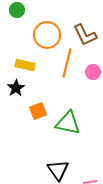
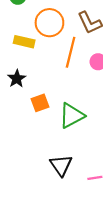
yellow rectangle: (25, 65) -> (24, 42), moved
green triangle: (68, 123) -> (72, 116), turned -40

